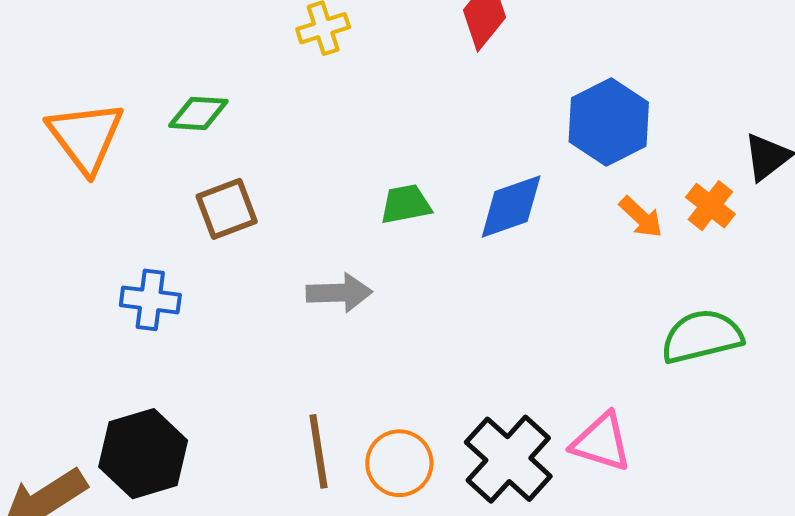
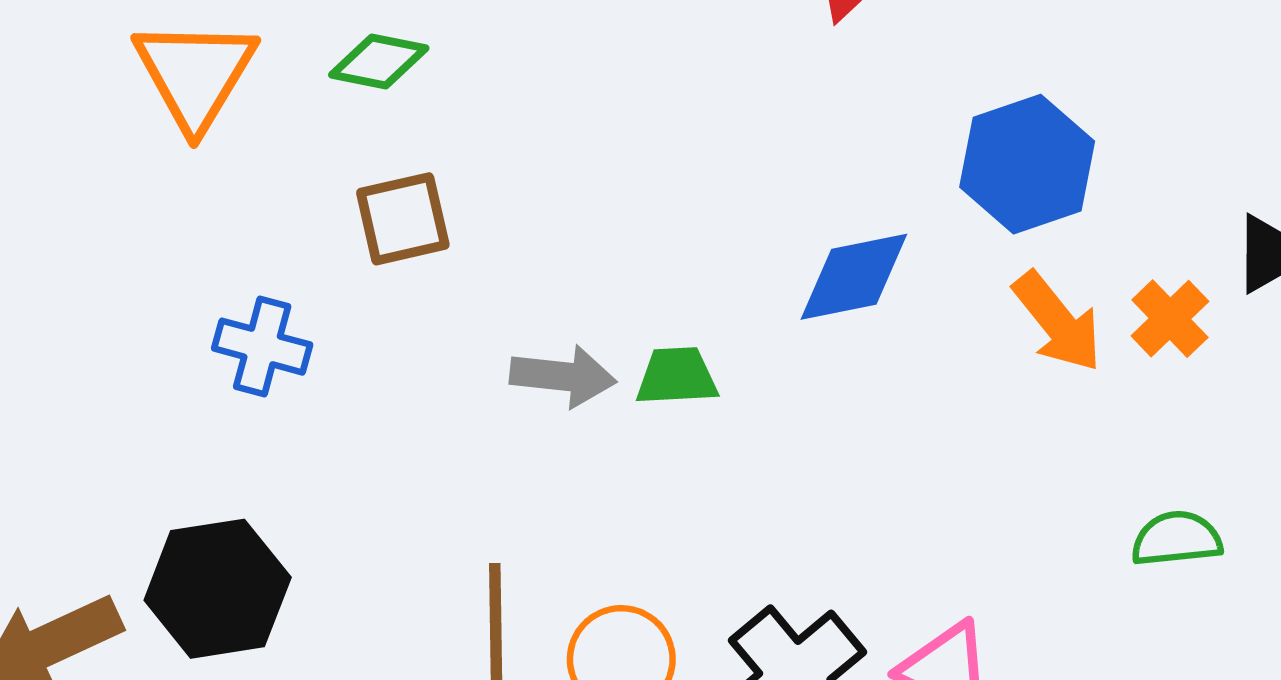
green trapezoid: (406, 204) -> (677, 376), moved
orange arrow: (641, 217) -> (1057, 322), size x1.4
green semicircle: (702, 336) -> (1177, 539), moved, size x0.7

